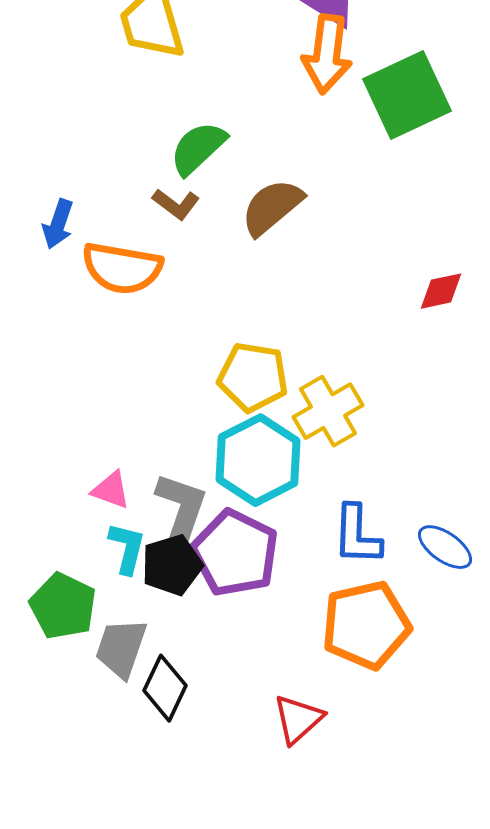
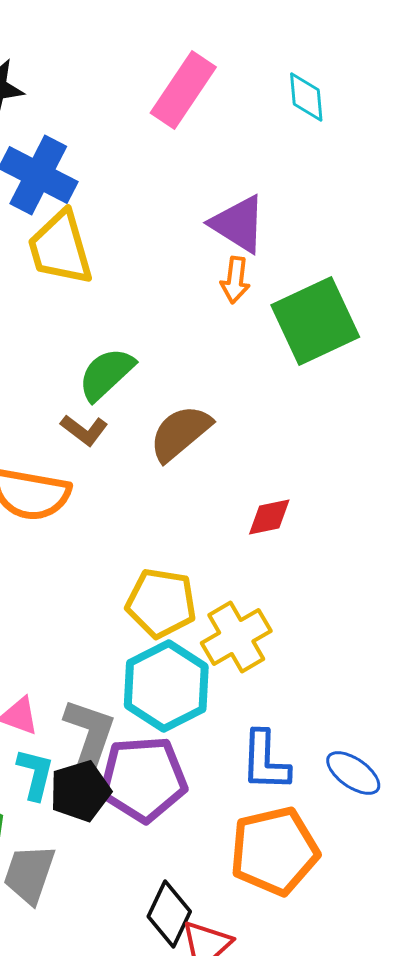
orange arrow: (327, 54) -> (235, 280), size x0.6
red diamond: (441, 291) -> (269, 517), moved
purple pentagon: (235, 553) -> (143, 779), turned -30
black diamond: (165, 688) -> (169, 914), moved

